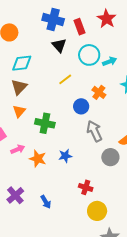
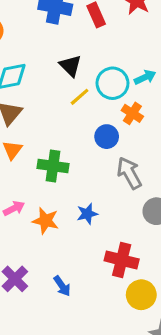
black triangle: (59, 45) -> (70, 66), moved
cyan circle: (89, 55) -> (112, 83), moved
cyan arrow: (110, 61) -> (145, 77), moved
red cross: (86, 187) -> (122, 260), size x1.5

